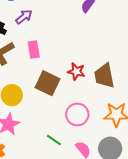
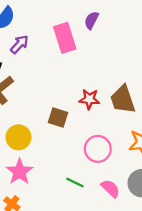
pink rectangle: (34, 50) -> (65, 38), moved, size x1.4
brown square: (48, 83) -> (58, 118), size x0.7

